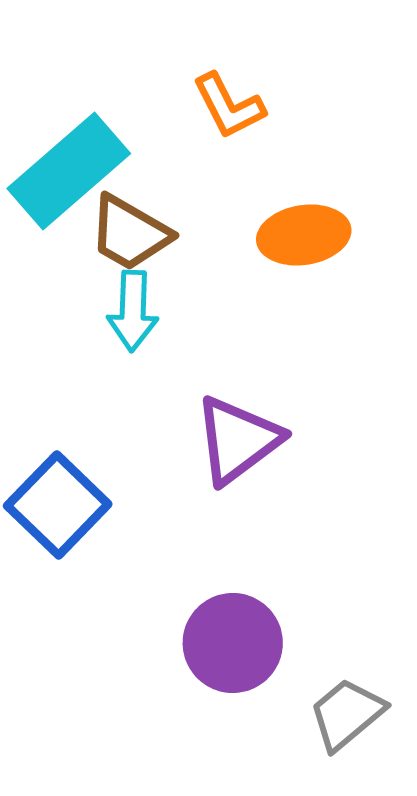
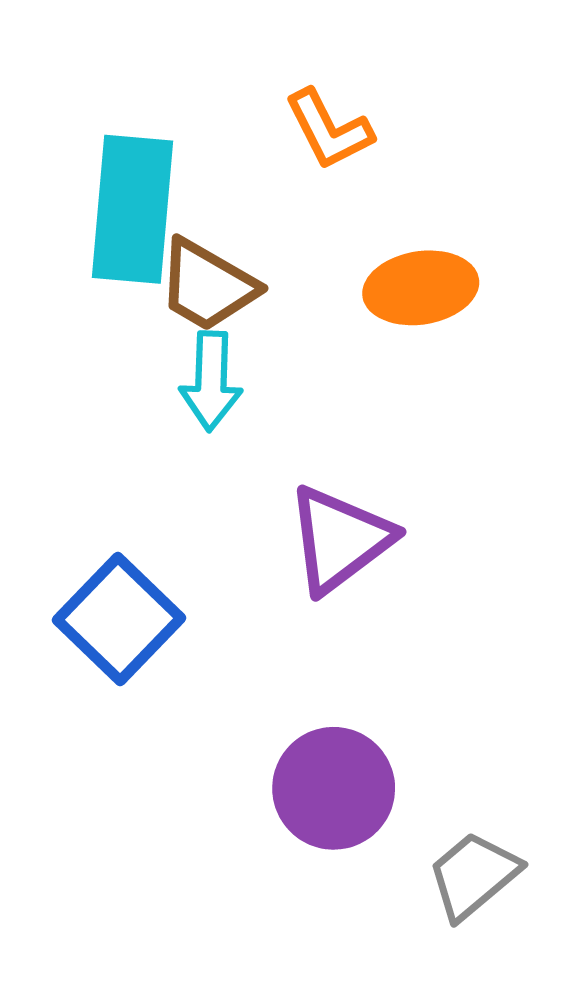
cyan rectangle: (69, 171) -> (132, 209), turned -44

